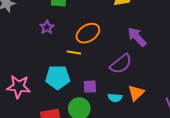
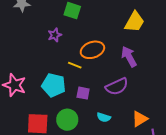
purple arrow: (137, 37) -> (129, 57), moved
purple square: (90, 87) -> (83, 93), moved
orange triangle: (136, 93) -> (140, 119), moved

